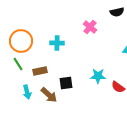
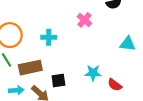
brown rectangle: (40, 71) -> (30, 68), size x1.5
cyan arrow: (27, 92) -> (16, 90), turned -80

